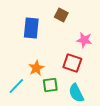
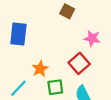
blue rectangle: (31, 28) -> (18, 34), moved
red square: (72, 63) -> (79, 63), turned 30

